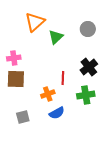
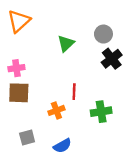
orange triangle: (35, 22) -> (19, 21), moved
black cross: (89, 67) -> (112, 59), moved
blue semicircle: (57, 113) -> (62, 146), moved

